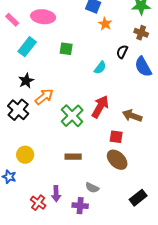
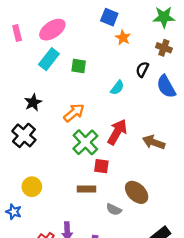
pink ellipse: (43, 17) -> (52, 30), turned -40
pink rectangle: (12, 20) -> (17, 33), turned 32
cyan rectangle: (27, 47) -> (49, 59), moved
orange arrow: (44, 97) -> (74, 113), moved
red square: (116, 137) -> (101, 166), moved
gray semicircle: (92, 188) -> (114, 209), moved

